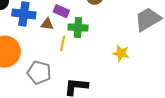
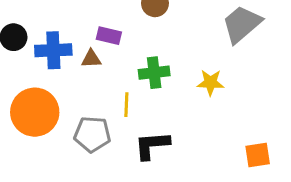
green cross: (78, 28) -> (154, 73), moved
yellow line: (63, 43) -> (126, 105), moved

